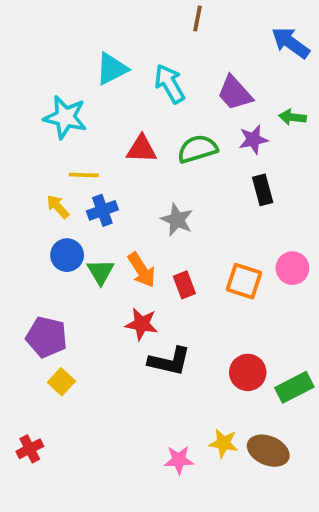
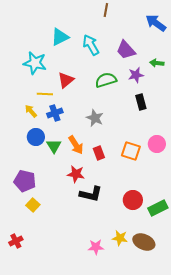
red triangle: (142, 149) -> (66, 80), moved, turned -42

